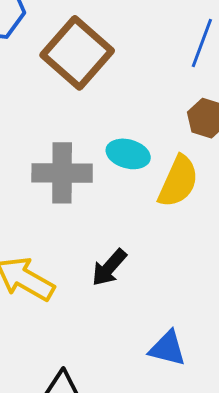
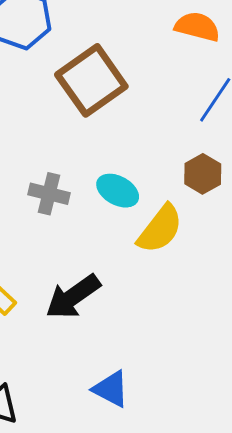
gray cross: (62, 173) -> (49, 194), size x0.7
black arrow: (109, 268) -> (73, 297), size x1.4

